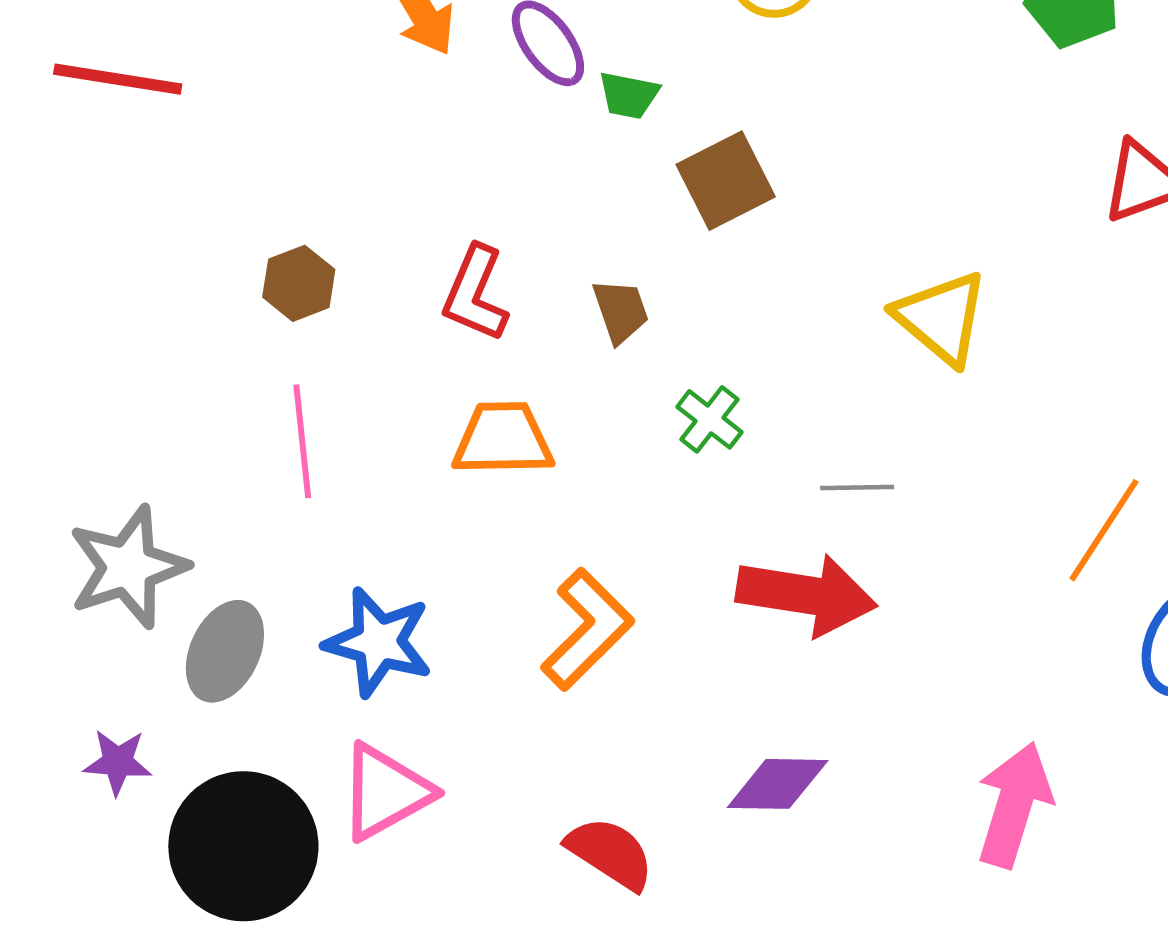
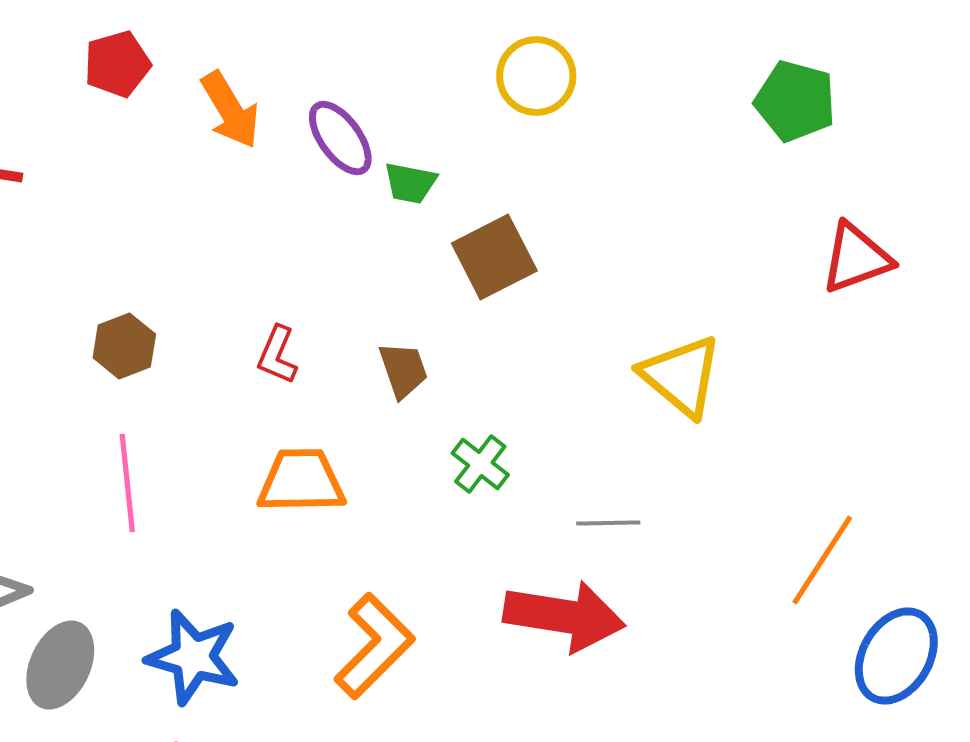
red L-shape: (475, 294) -> (277, 355), size x0.7

